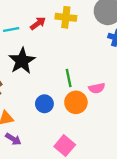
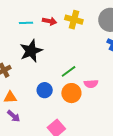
red arrow: (38, 23) -> (49, 21), turned 40
green line: (69, 78) -> (69, 71), turned 56

